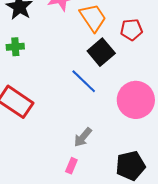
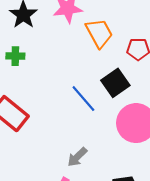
black square: (101, 52) -> (115, 83), moved

